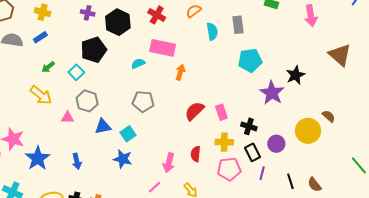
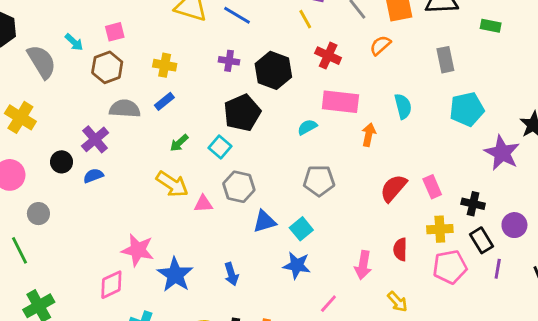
cyan semicircle: (212, 31) -> (403, 106), moved
pink triangle: (68, 118) -> (203, 204), moved
pink line: (155, 187) -> (328, 304), moved

